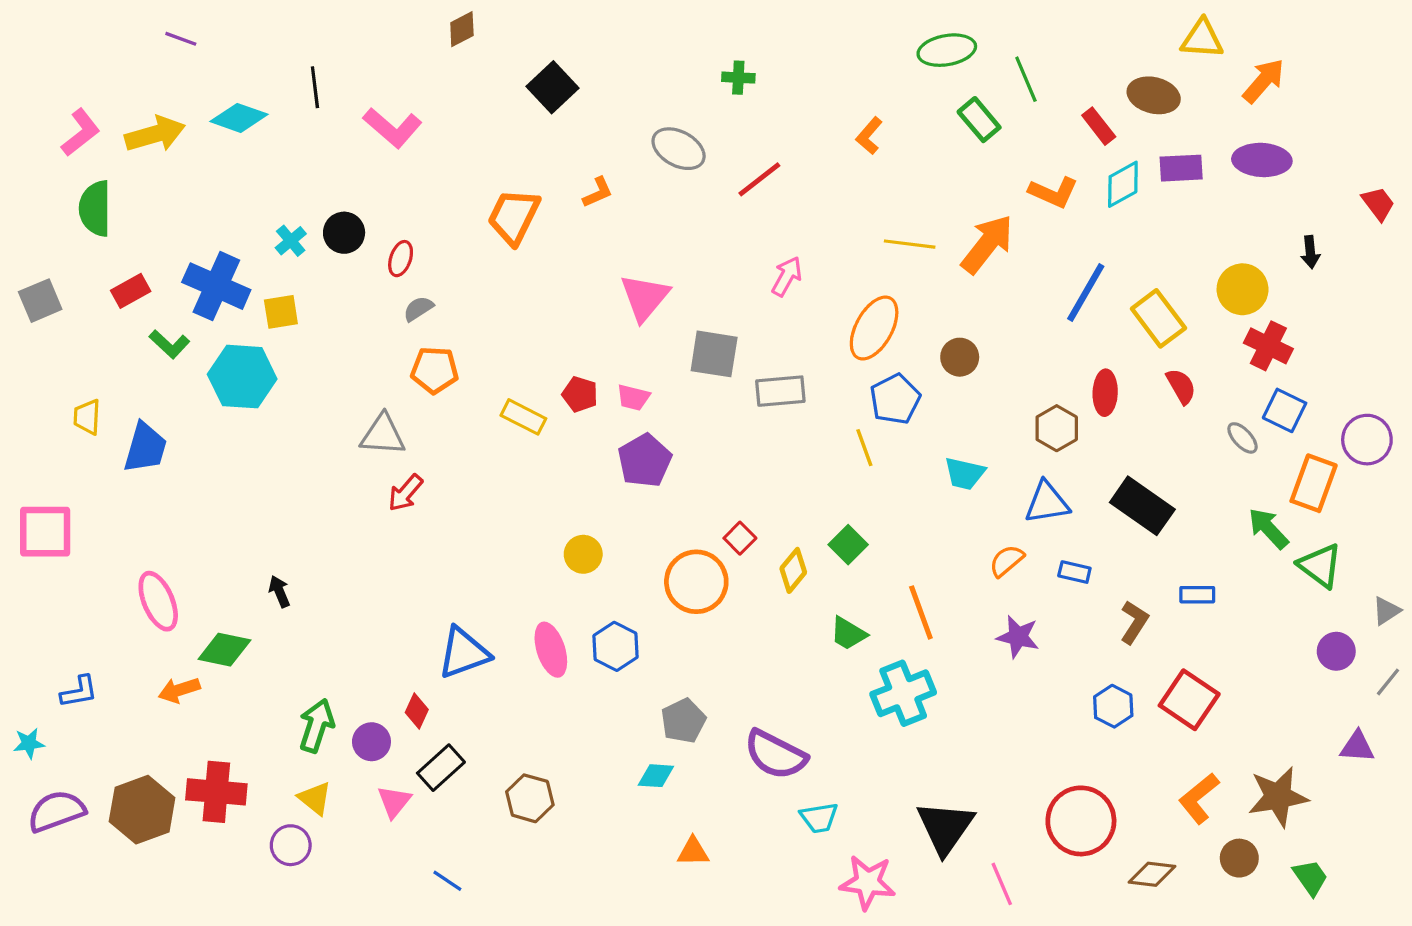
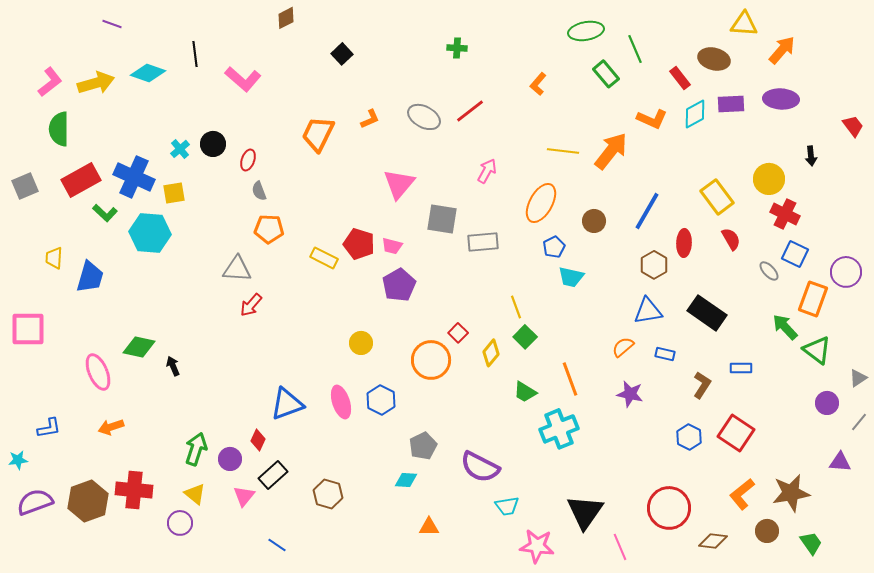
black square: (552, 87) -> (342, 54), size x0.7
gray ellipse: (679, 149) -> (424, 117), moved
red rectangle: (131, 291) -> (81, 180), size x1.6
blue line: (1086, 292) -> (647, 211), moved
gray semicircle: (418, 309) -> (259, 191), turned -78
red pentagon: (580, 394) -> (359, 244), size x1.4
blue pentagon: (895, 399) -> (554, 247), size x0.7
yellow line: (864, 448) -> (516, 307), moved
cyan trapezoid: (965, 473) -> (571, 277), moved
green diamond: (224, 650) -> (139, 347), moved

